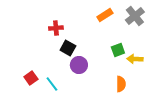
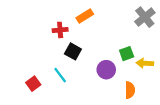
orange rectangle: (105, 15) -> (85, 16), moved
purple circle: (79, 65) -> (106, 70), moved
cyan line: (52, 84) -> (60, 75), moved

